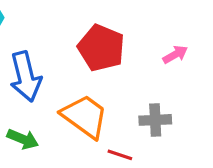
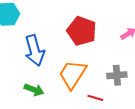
orange trapezoid: (85, 116) -> (73, 74), turned -92

